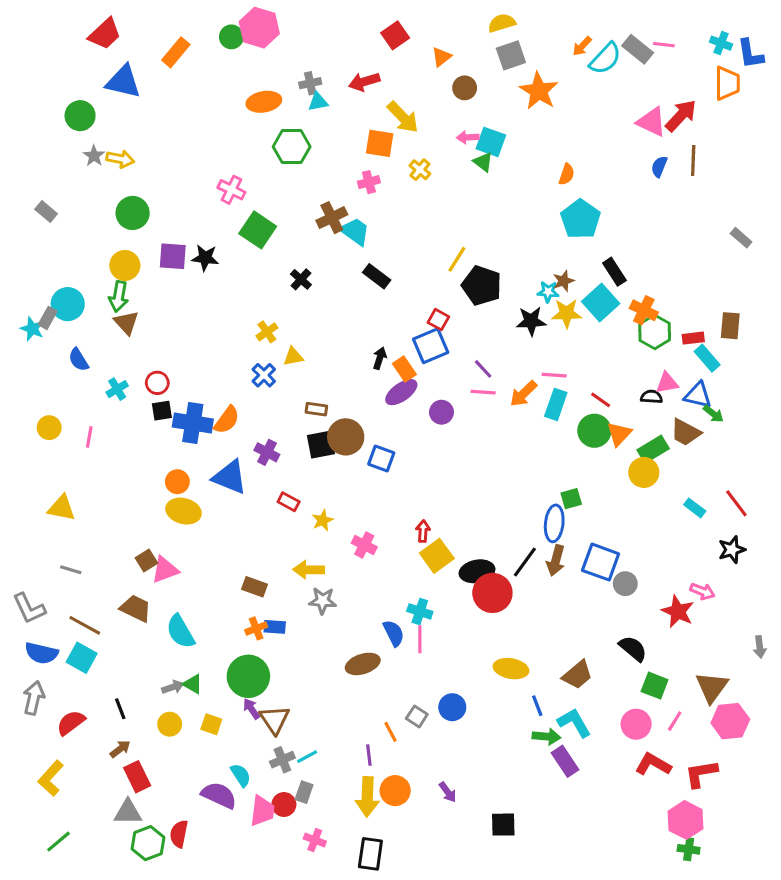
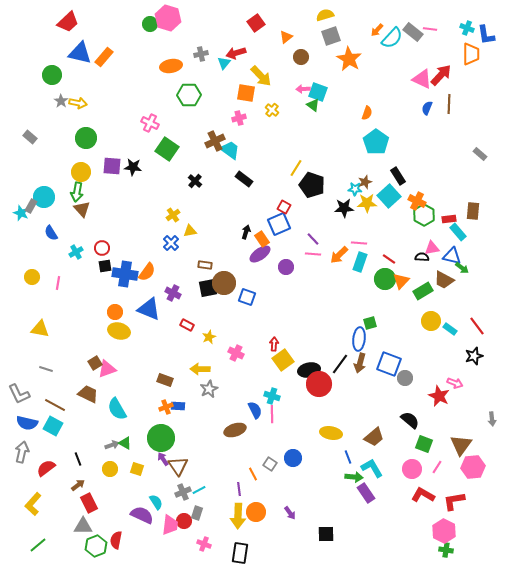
orange rectangle: (176, 52) -> (104, 57), moved
cyan triangle: (318, 102) -> (224, 63), moved, turned -40
yellow circle: (644, 472) -> (431, 321), moved
gray star: (323, 601) -> (209, 389), turned -30

